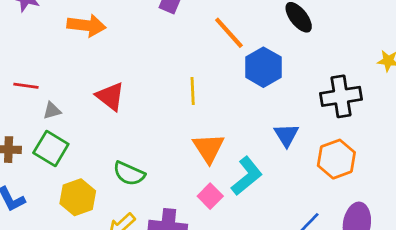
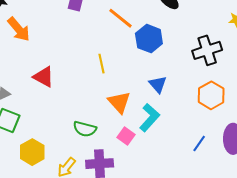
orange arrow: (86, 25) -> (19, 29), turned 52
blue triangle: (286, 135) -> (158, 84), moved
green semicircle: (129, 174) -> (85, 129), moved

